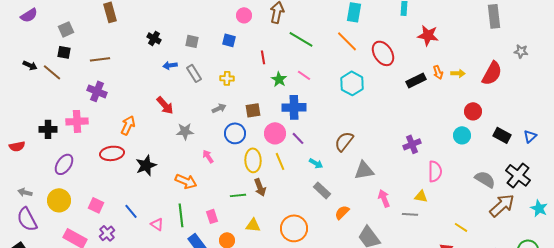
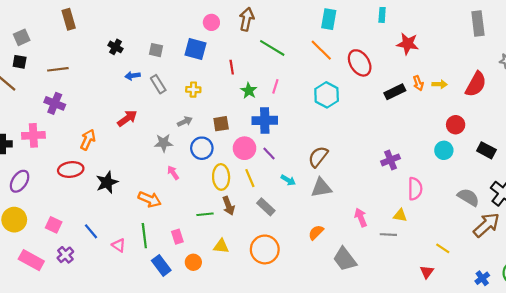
blue square: (229, 40) -> (195, 49), size x1.5
pink line: (304, 75) -> (275, 86), turned 72
red arrow: (165, 105) -> (127, 118), turned -84
gray star: (185, 131) -> (163, 143), moved
gray triangle: (364, 170) -> (321, 188), moved
gray rectangle: (322, 190) -> (266, 207), moved

